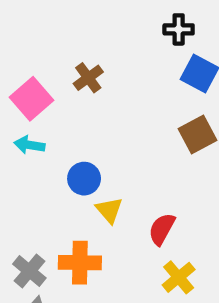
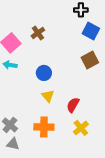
blue circle: (84, 179) -> (44, 73), moved
orange cross: (80, 263) -> (44, 127), moved

